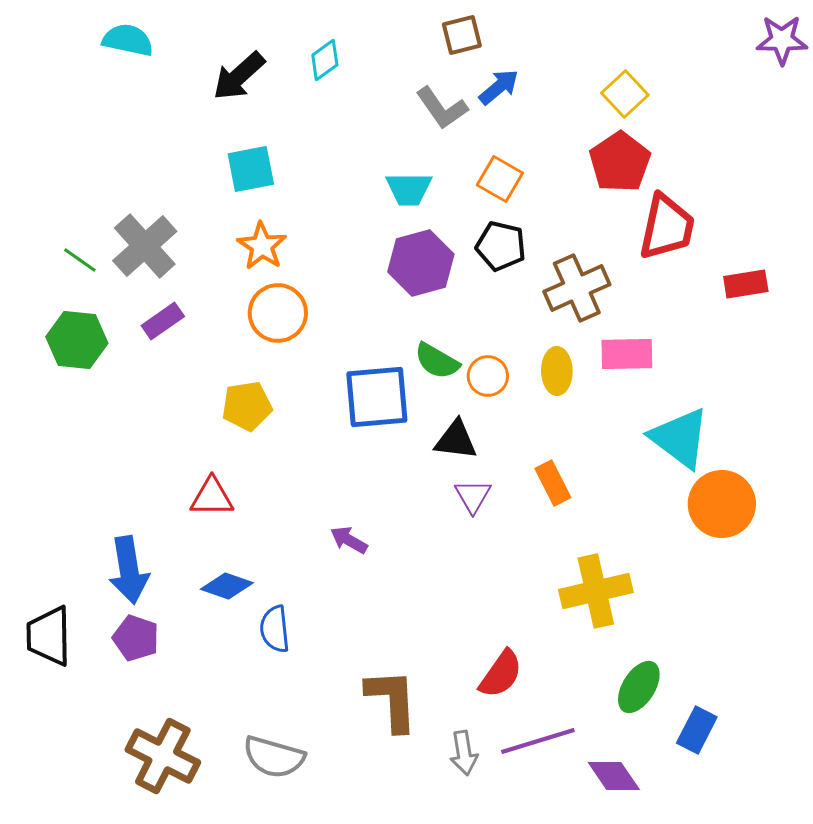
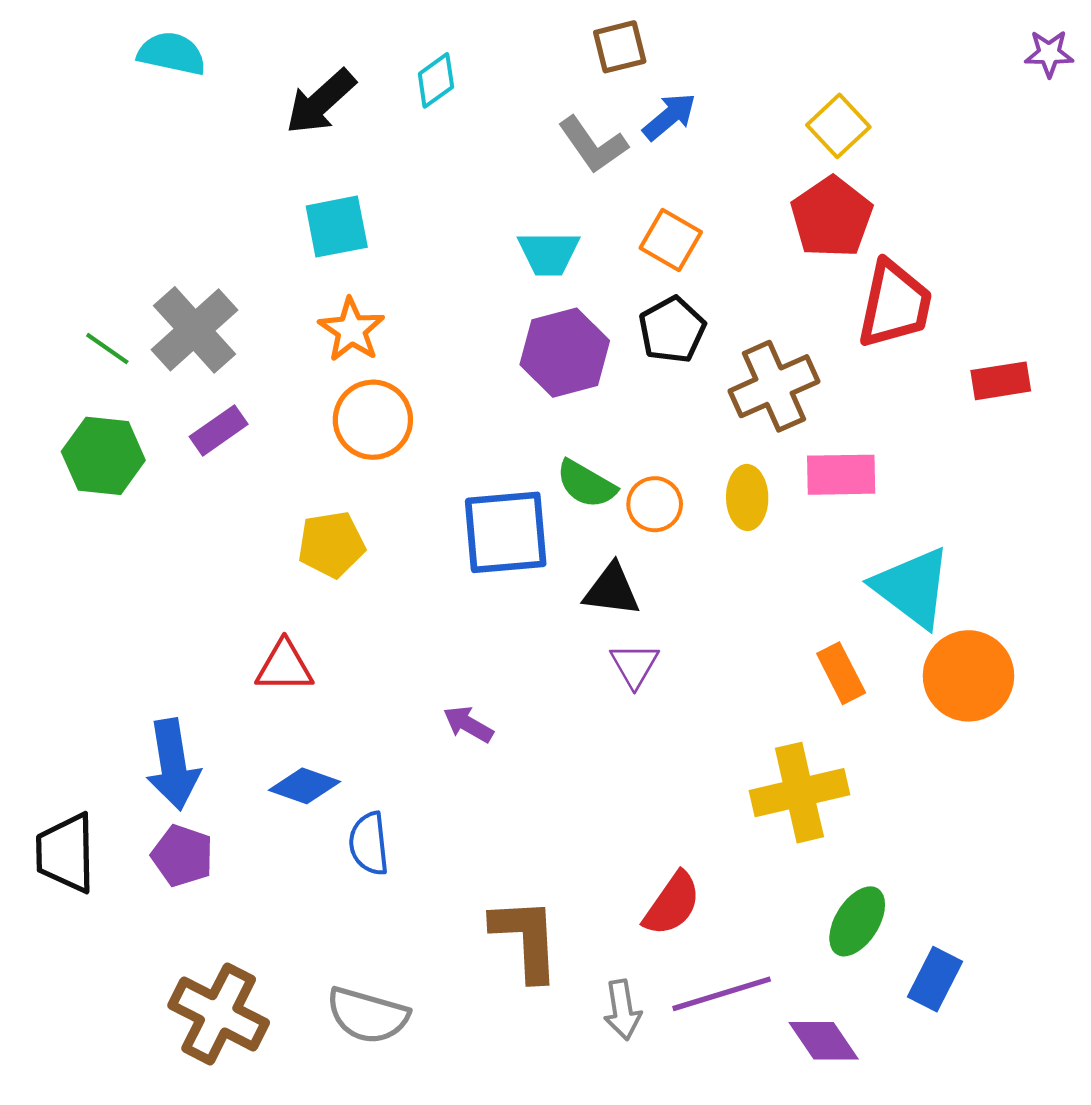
purple star: (782, 40) -> (1049, 53), size x0.7
black pentagon: (501, 246) -> (672, 330), turned 30
orange rectangle: (553, 483) -> (841, 673), moved

